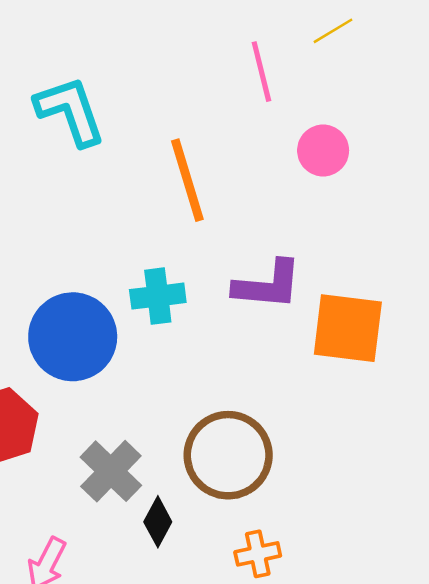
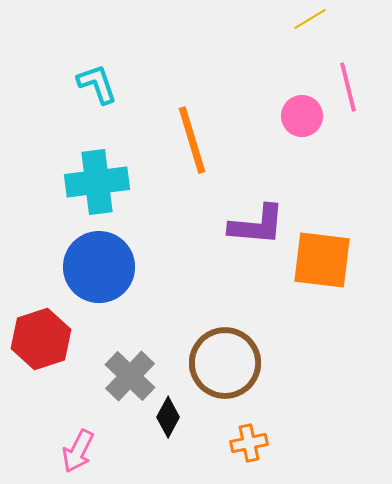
pink line: (261, 72) -> (348, 87), moved
cyan L-shape: (70, 111) -> (97, 84), size x0.7
cyan cross: (158, 296) -> (97, 182), moved, size x1.4

